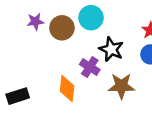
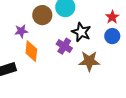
purple star: (35, 21) -> (21, 31), moved
orange diamond: (67, 88) -> (31, 51), moved

